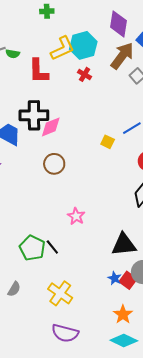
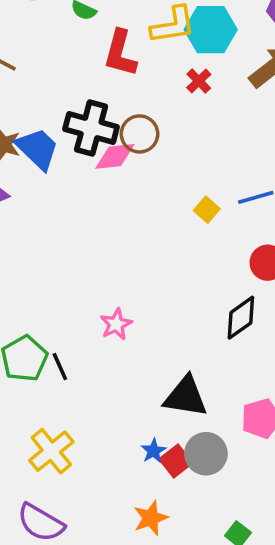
brown circle: (54, 164) -> (140, 134), moved

